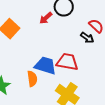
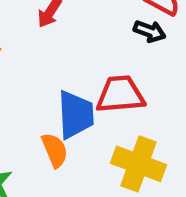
blue trapezoid: (45, 66) -> (76, 115), turned 85

